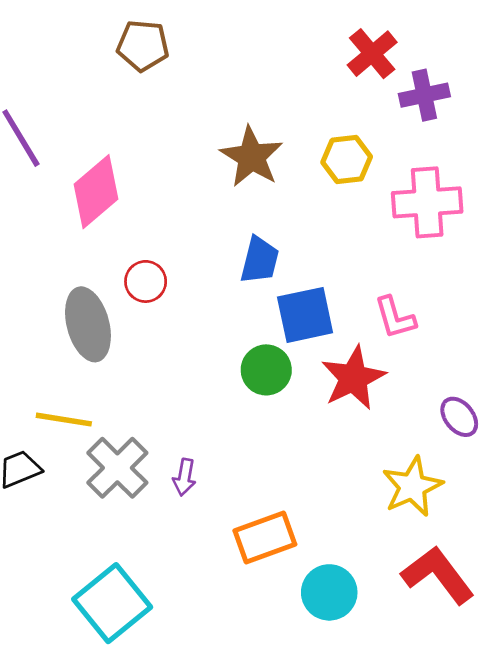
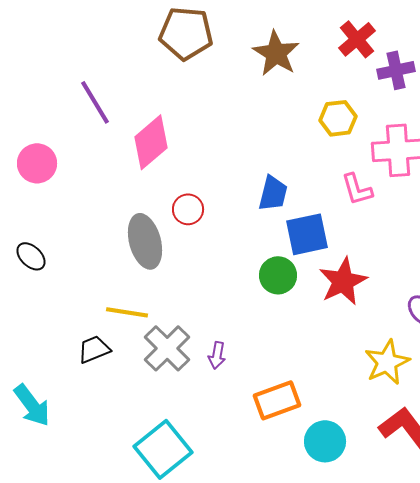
brown pentagon: (143, 46) -> (186, 33), size x1.4
brown star: (251, 157) -> (276, 53), moved
pink L-shape: (395, 318) -> (357, 189), moved

